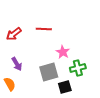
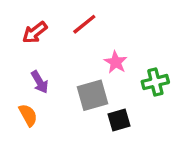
red line: (44, 29) -> (84, 24), turned -42
green cross: (78, 68) -> (155, 82), moved

